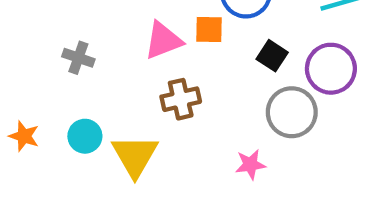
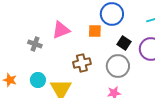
pink triangle: (163, 40) -> (61, 30), moved
gray circle: (292, 112) -> (118, 66), moved

